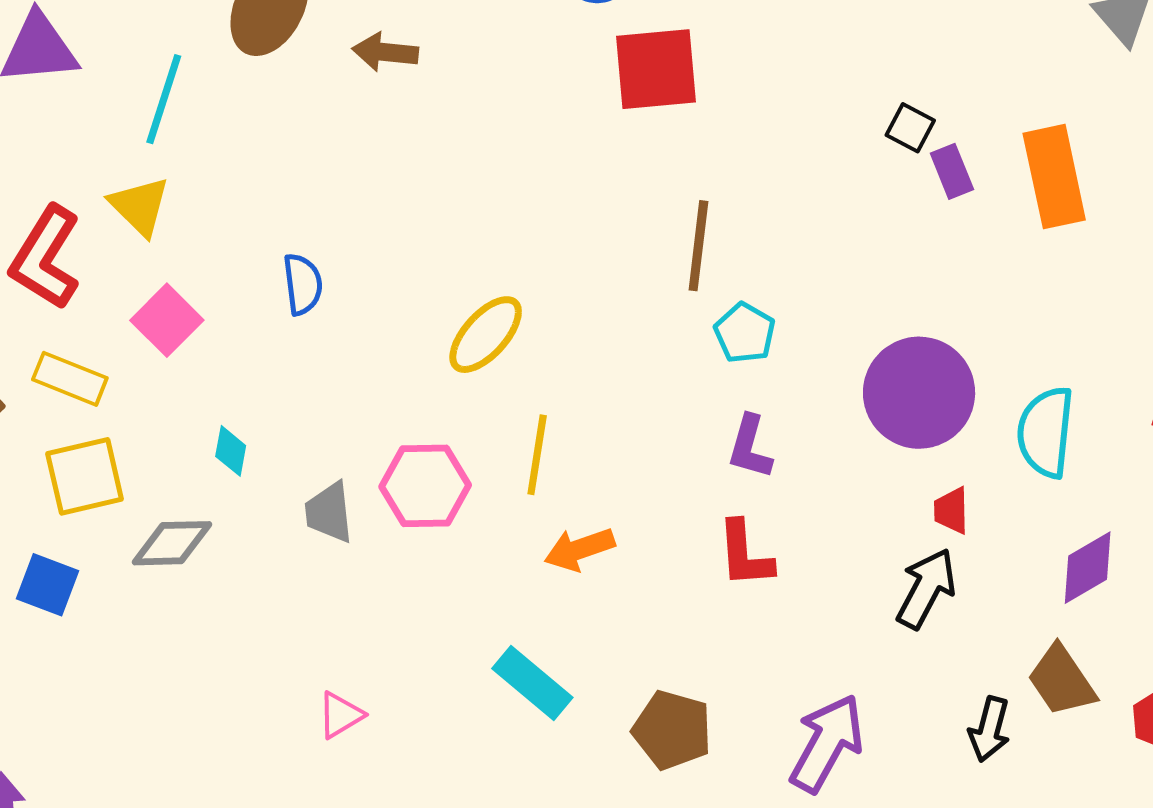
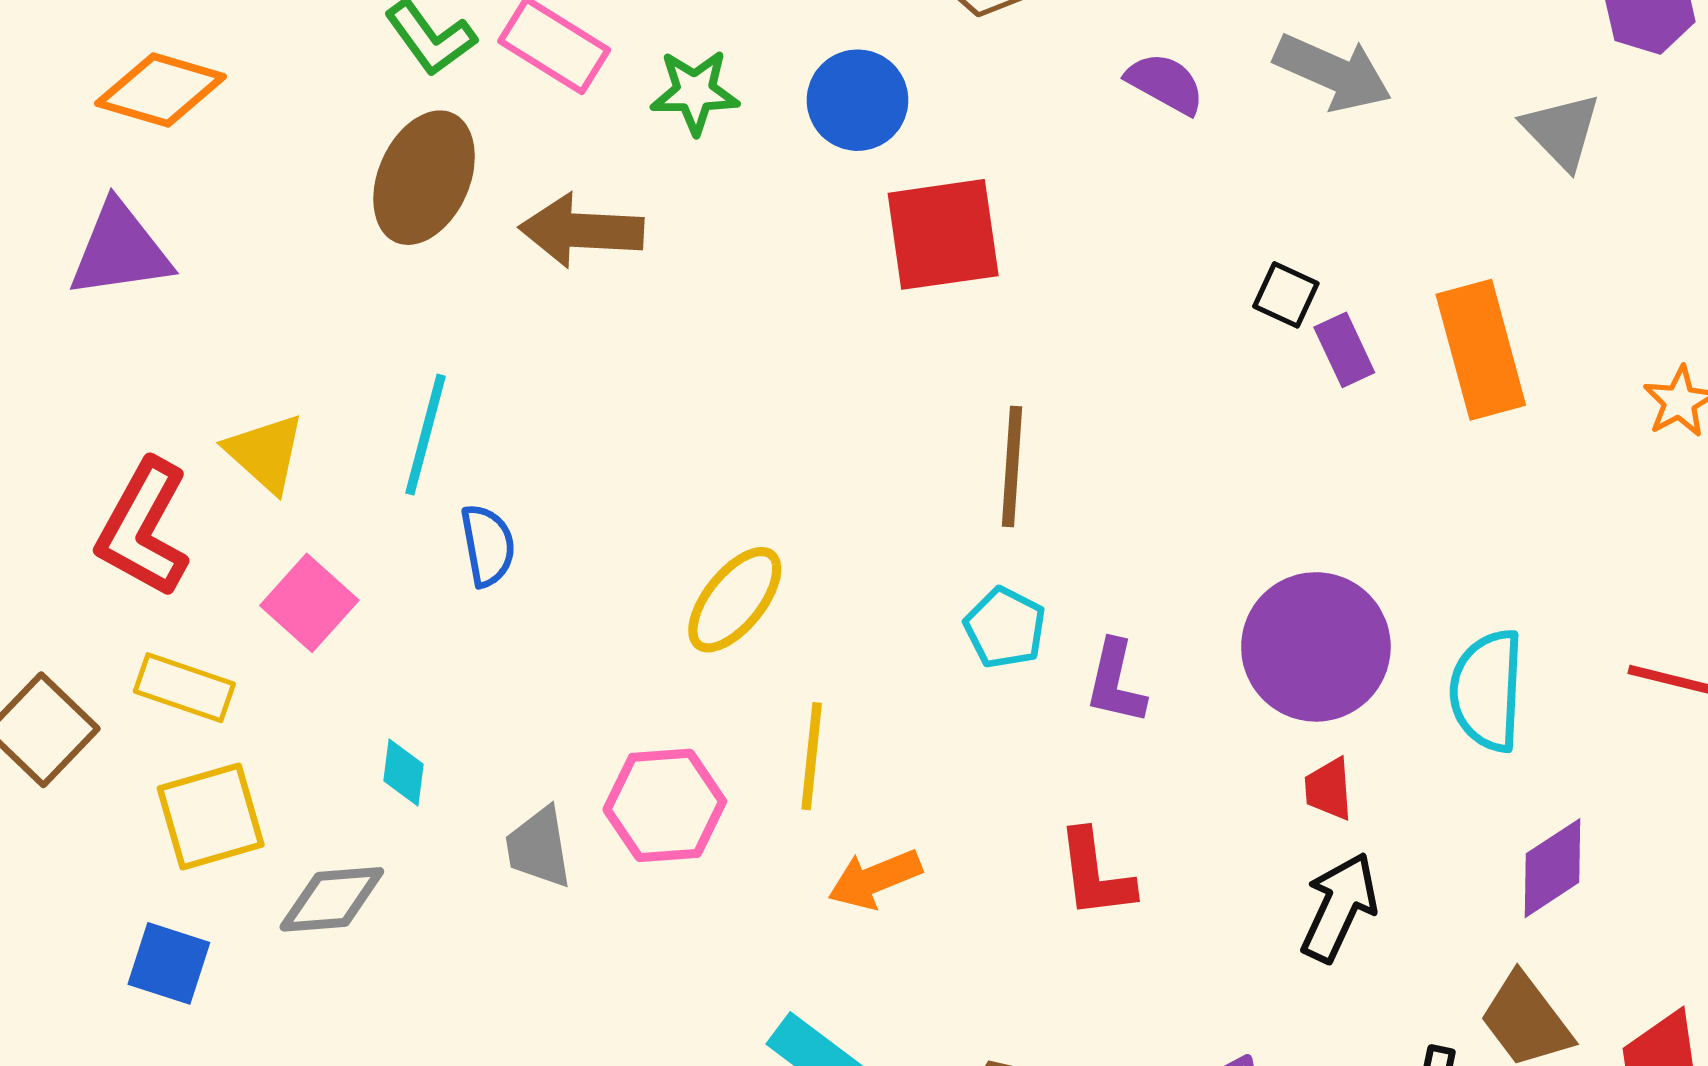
brown arrow: (385, 52) -> (581, 231), size x1.4
cyan line: (164, 99) -> (426, 435), moved
cyan pentagon: (745, 333) -> (1005, 628), moved
purple L-shape: (750, 447) -> (1116, 682), moved
red trapezoid: (951, 511) -> (1329, 789), moved

